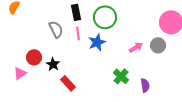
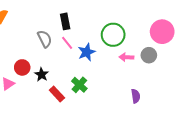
green circle: (105, 17) -> (113, 35), moved
pink line: (78, 33) -> (67, 43), turned -32
pink arrow: (136, 47) -> (126, 57), turned -144
green cross: (121, 76) -> (79, 85), moved

